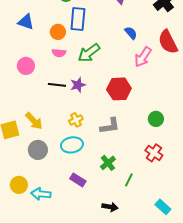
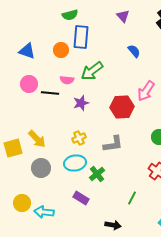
blue triangle: (26, 22) -> (27, 51), moved
pink semicircle: (59, 53) -> (67, 80), moved
pink arrow: (143, 57) -> (146, 91), moved
black line: (57, 85) -> (50, 93), moved
green cross: (108, 163) -> (97, 174), moved

